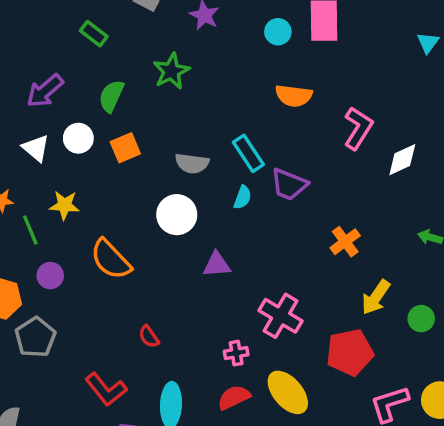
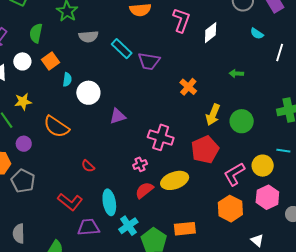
gray semicircle: (192, 163) -> (88, 36), moved
cyan semicircle: (243, 197) -> (67, 80), moved
green circle: (421, 319) -> (242, 121), size x1.5
yellow ellipse: (288, 392) -> (175, 180), turned -56

